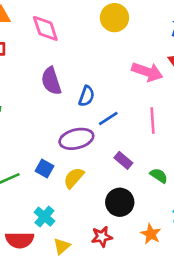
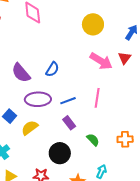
yellow circle: (114, 18) -> (93, 24), moved
purple semicircle: (51, 81) -> (21, 73), moved, turned -35
blue line: (108, 118) -> (68, 101), moved

